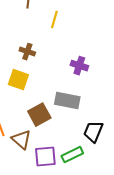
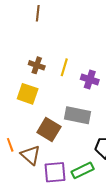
yellow line: (54, 20) -> (64, 67), moved
brown square: (39, 115) -> (49, 130), turned -30

